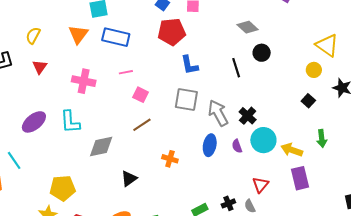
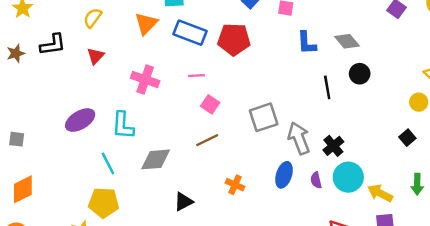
red pentagon: (172, 32) -> (234, 39), moved
blue L-shape: (189, 65) -> (307, 43), moved
gray square: (186, 100) -> (264, 117), turned -35
cyan line: (14, 160) -> (108, 163), moved

